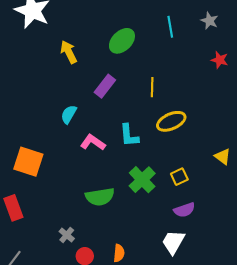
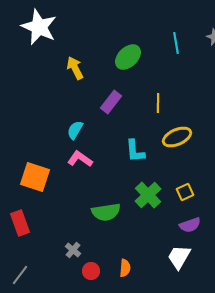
pink L-shape: (93, 142) -> (80, 159), moved

